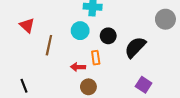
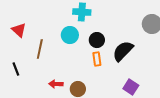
orange rectangle: (96, 58) -> (97, 59), moved
red arrow: (78, 67) -> (56, 84), moved
black line: (24, 86) -> (16, 69), moved

